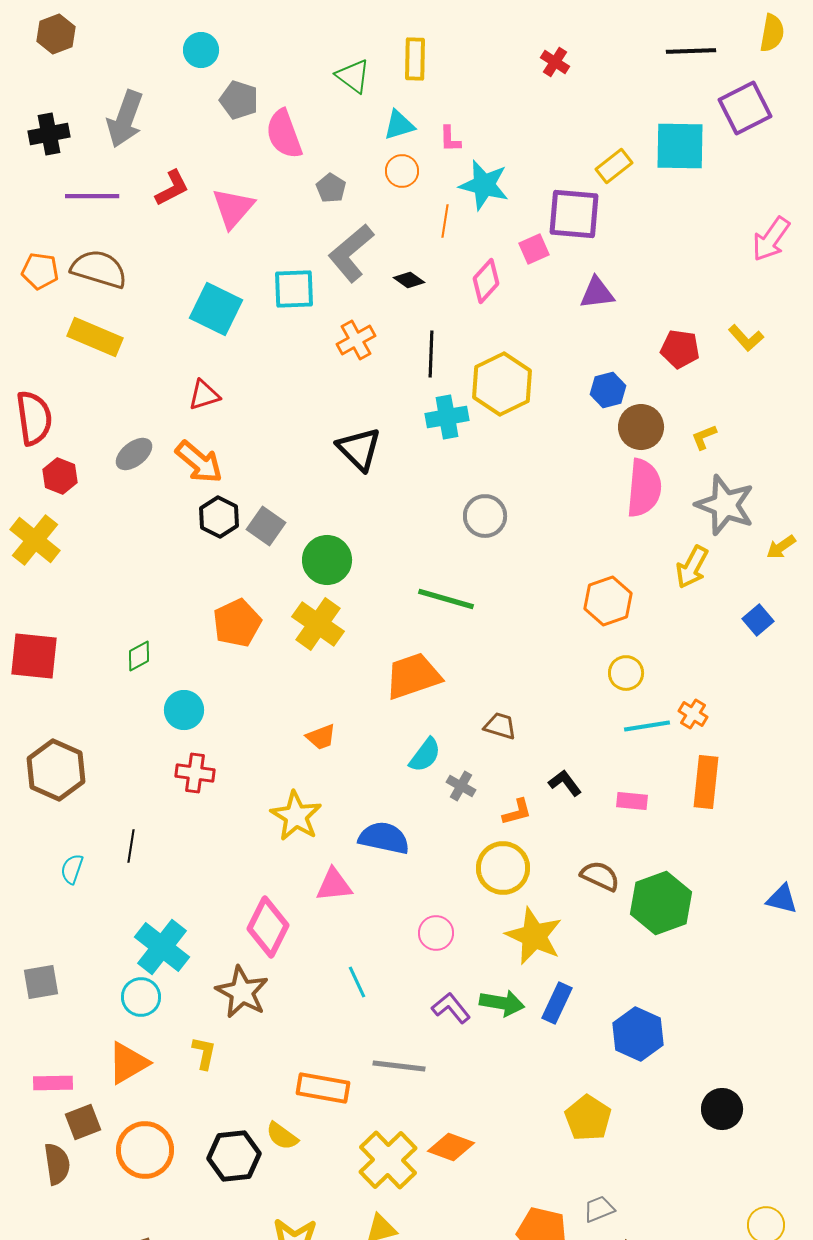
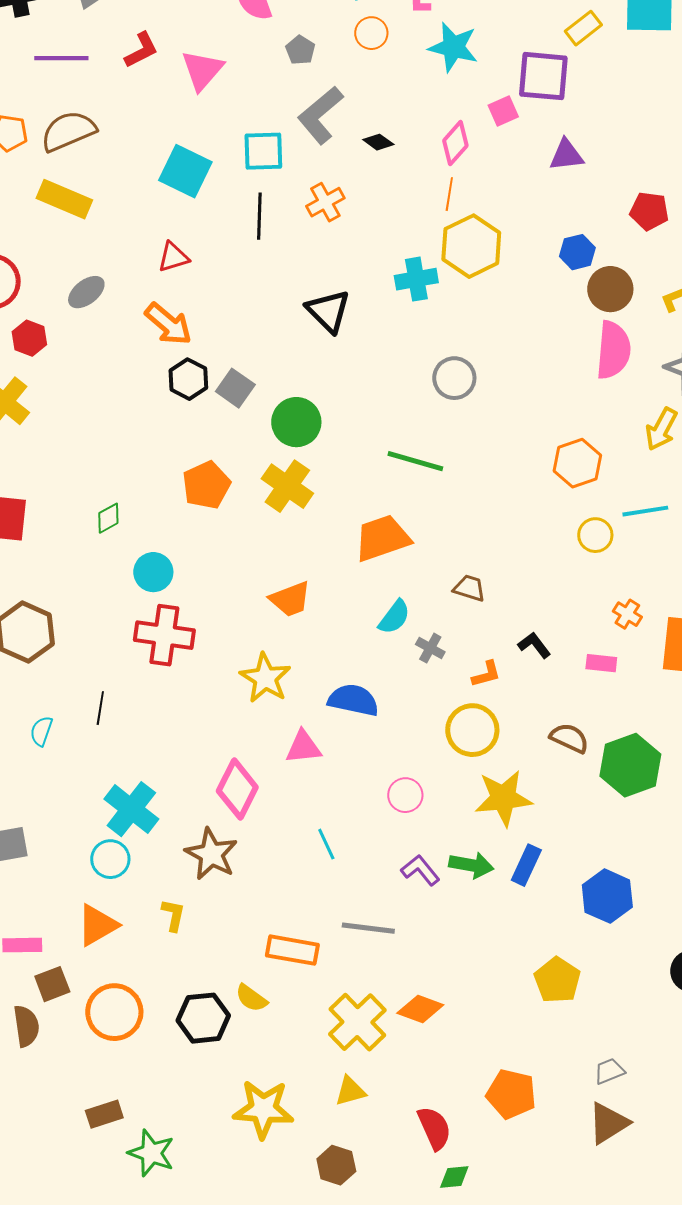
orange line: (445, 221) -> (449, 194), moved
brown semicircle: (99, 269) -> (68, 131), turned -40
black line: (431, 354) -> (259, 216), moved
gray ellipse: (134, 454) -> (86, 292), moved
orange cross: (693, 714) -> (627, 614), moved
cyan line: (647, 726) -> (645, 511), moved
orange trapezoid: (321, 737) -> (290, 599), size x1.4
red cross: (195, 773) -> (164, 635), size x1.5
yellow star: (534, 936) -> (503, 798), turned -30
gray trapezoid: (599, 1209) -> (609, 1071), moved

